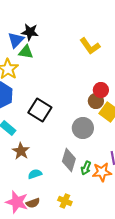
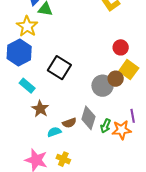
brown circle: (96, 101) -> (116, 79), moved
yellow cross: (65, 201) -> (63, 159), moved
brown semicircle: (33, 203) -> (69, 123), moved

